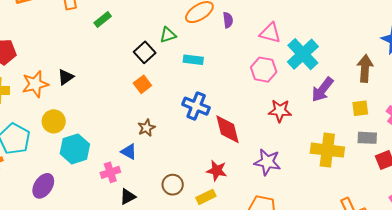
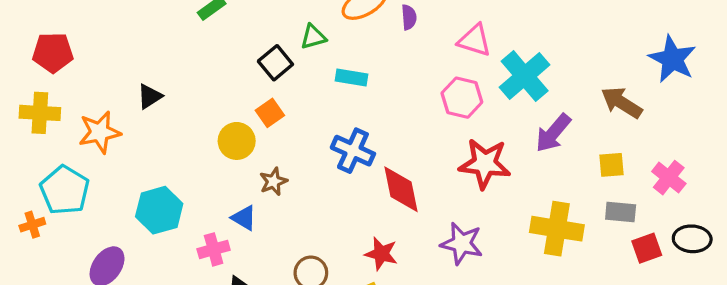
brown arrow: (365, 68) -> (622, 103), turned -64
orange star: (35, 84) -> (100, 132), moved
red star: (280, 111) -> (485, 164), size x1.4
yellow circle: (54, 121) -> (237, 141), moved

